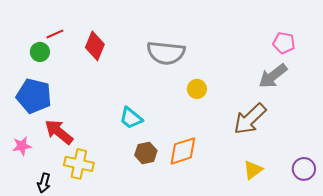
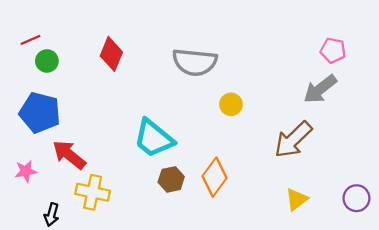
red line: (55, 34) -> (30, 40), moved
cyan trapezoid: (131, 118) -> (154, 138), size x1.5
orange diamond: (183, 151) -> (215, 177), turned -36

